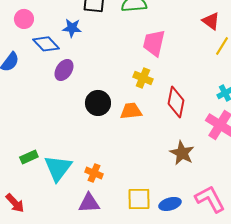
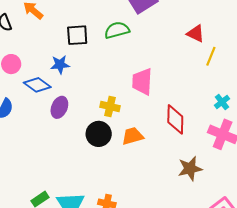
pink trapezoid: (154, 43) -> (142, 82), moved
yellow cross: (143, 78) -> (110, 107), moved
brown star: (182, 153) -> (190, 169), turned -30

